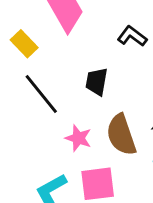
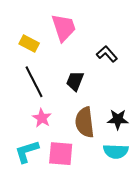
yellow rectangle: (24, 44) -> (29, 44), turned -30
pink star: (78, 138) -> (42, 118), moved

